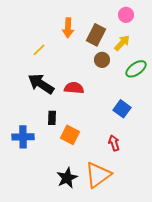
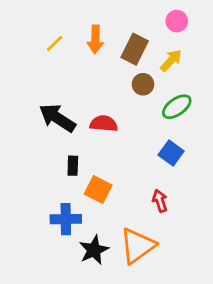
yellow line: (39, 50) -> (55, 44), moved
green ellipse: (136, 69) -> (177, 107), moved
blue cross: (23, 137) -> (66, 219), moved

